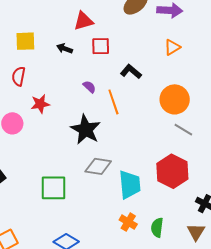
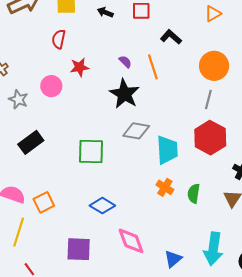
purple semicircle: (89, 87) -> (125, 62), moved
gray line: (183, 130) -> (208, 100), moved, turned 72

